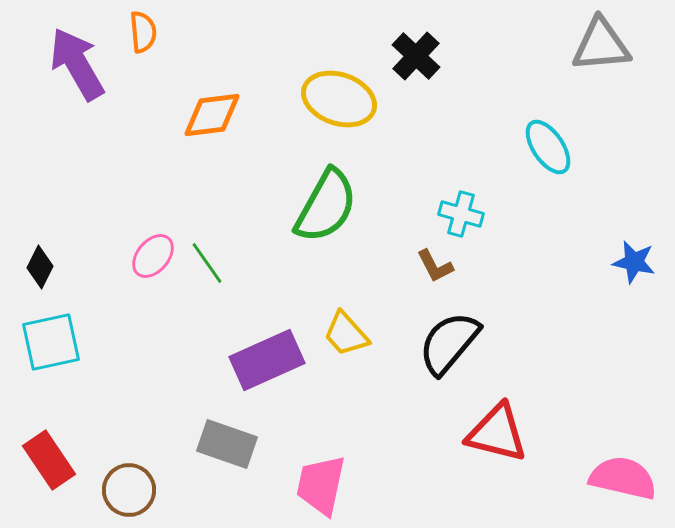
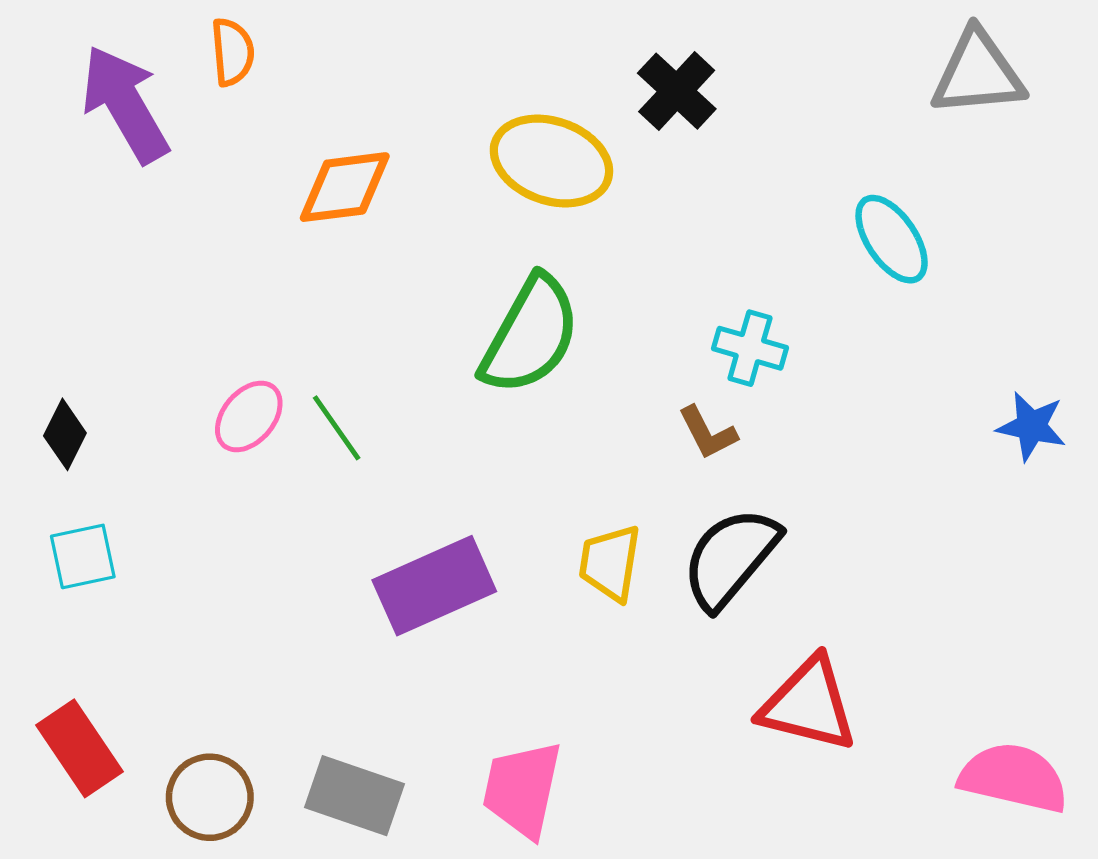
yellow trapezoid: (346, 334) -> (610, 563), moved, turned 51
cyan square: (51, 342) -> (83, 556), size x0.7
gray rectangle: (227, 444) -> (355, 796), moved

